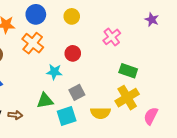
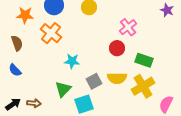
red circle: (73, 53) -> (117, 48), moved
green triangle: (45, 101) -> (63, 89), turned -36
yellow semicircle: (100, 113) -> (117, 78), moved

